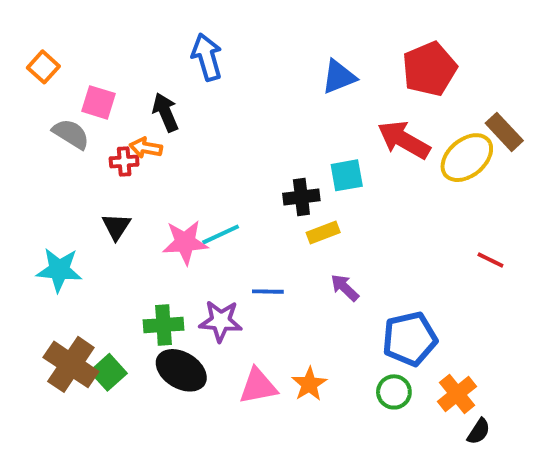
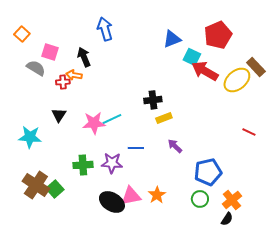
cyan square: (347, 175) -> (192, 57), moved, turned 36
black ellipse: (181, 370) -> (112, 202), moved
black semicircle: (479, 431) -> (227, 219), moved

